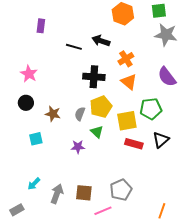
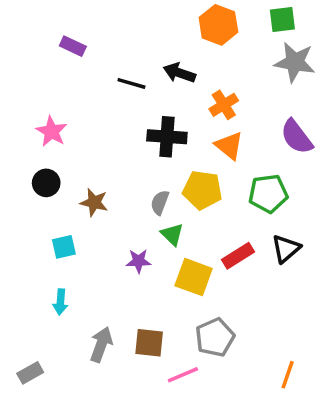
purple rectangle: (41, 26) -> (73, 46), turned -72
yellow pentagon: (101, 107) -> (202, 190), moved, turned 30
gray semicircle: (80, 114) -> (160, 202), moved
yellow square: (127, 121) -> (194, 277), moved, turned 30
red rectangle: (134, 144) -> (238, 256), turned -48
cyan arrow: (34, 184) -> (60, 302), moved, turned -40

